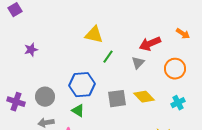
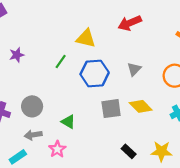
red arrow: (150, 44) -> (130, 23), moved
green line: (108, 57) -> (61, 61), moved
blue hexagon: (82, 85) -> (95, 73), moved

